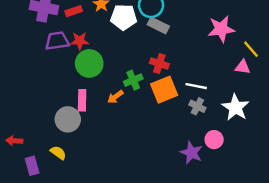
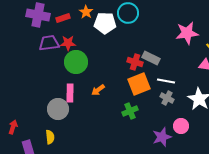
gray rectangle: (158, 25) -> (151, 58), moved
green cross: (133, 80) -> (130, 111), moved
red arrow: (14, 141) -> (13, 127), turned 104
yellow semicircle: (58, 153) -> (50, 137), turned 48
purple star: (191, 153) -> (162, 137), turned 30

